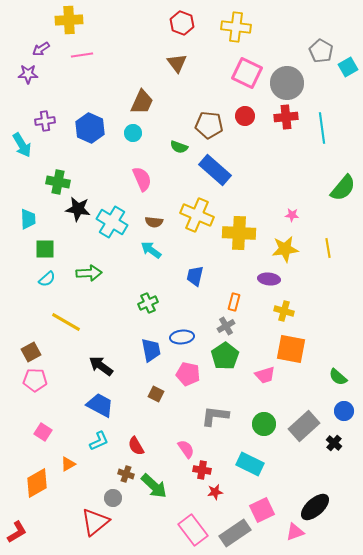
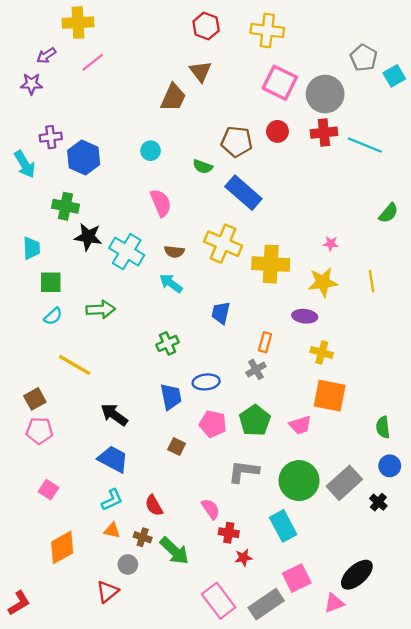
pink line: (82, 55) -> (93, 62), turned -30
brown trapezoid: (142, 102) -> (173, 97), moved
blue hexagon: (90, 128) -> (84, 157), moved
cyan line: (322, 128) -> (365, 145), turned -60
green semicircle: (343, 188) -> (389, 213), size x0.7
green pentagon: (225, 356) -> (255, 420), moved
green semicircle: (338, 377) -> (383, 427), turned 42
green circle: (264, 424) -> (299, 481), size x1.5
orange triangle: (68, 464) -> (112, 530), moved, turned 42
cyan rectangle: (250, 464) -> (283, 526), turned 36
orange diamond: (37, 483) -> (62, 547), moved
red triangle: (95, 522) -> (107, 592), size x0.7

